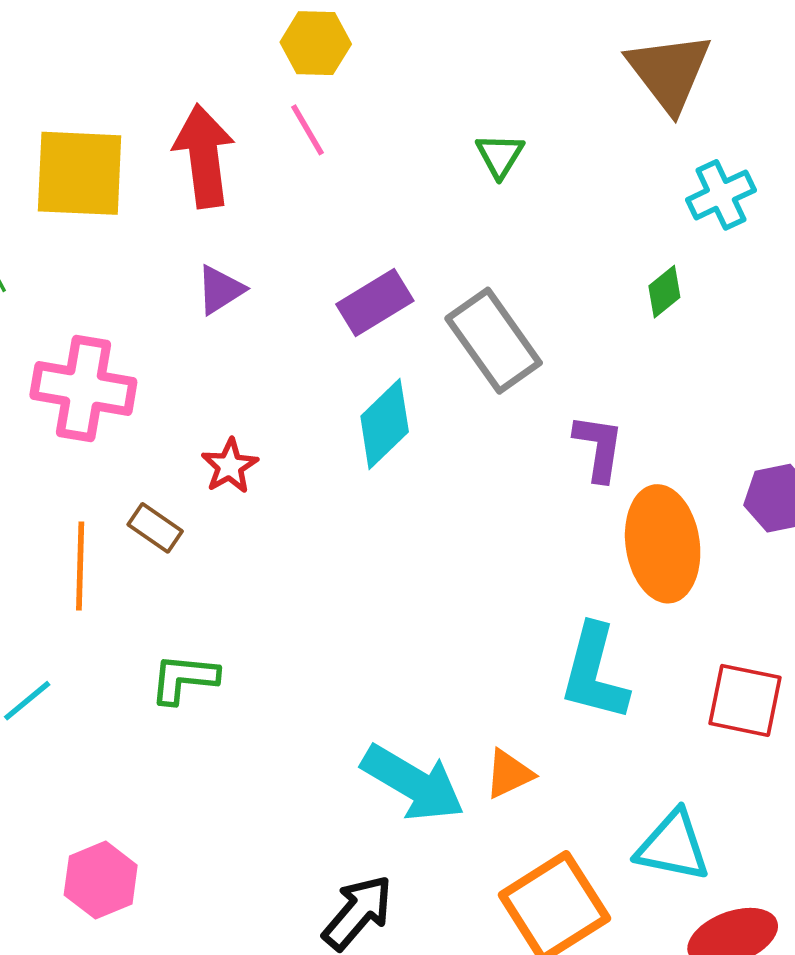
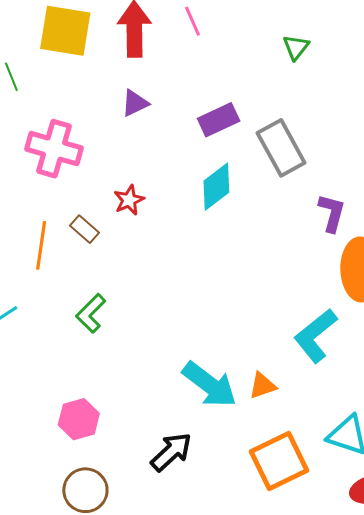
cyan L-shape: (594, 673) -> (315, 336), turned 30
green L-shape: (184, 679) -> (91, 313), turned -57
pink hexagon: (101, 880) -> (79, 419), moved

